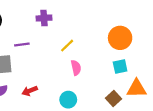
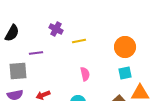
purple cross: (44, 18) -> (56, 29), turned 32
yellow line: (67, 46) -> (79, 41), moved, turned 32

